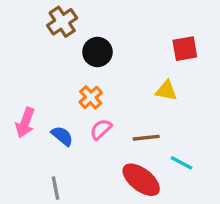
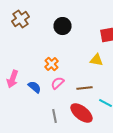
brown cross: (62, 22) -> (20, 19), moved
black circle: (97, 52) -> (62, 26), moved
gray line: (55, 188) -> (54, 116), moved

